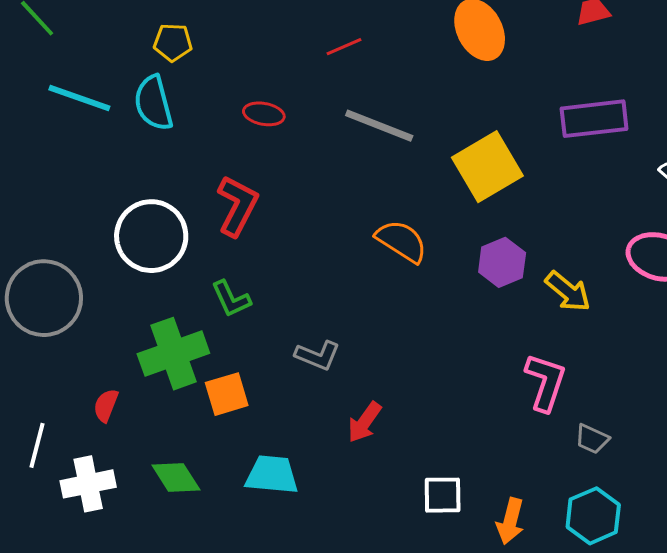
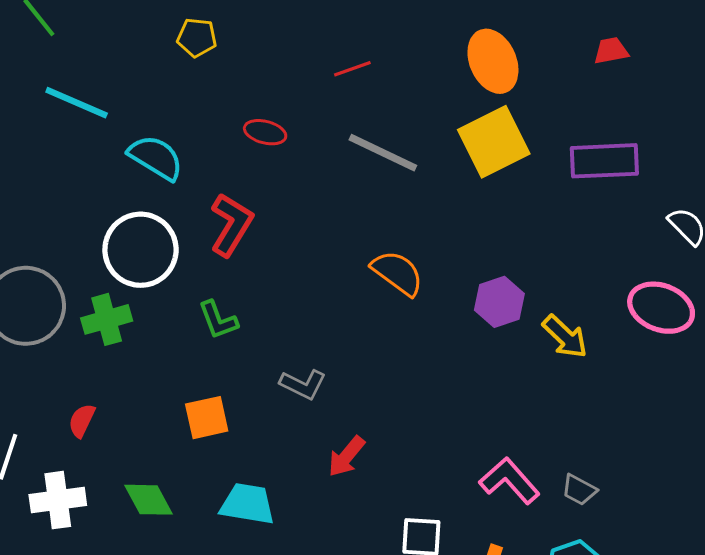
yellow pentagon: (173, 42) -> (197, 38), moved
cyan semicircle: (153, 103) -> (156, 158), moved, turned 132
yellow square: (487, 167) -> (494, 142), moved
green cross: (173, 354) -> (107, 319), moved, size x0.7
pink L-shape: (545, 382) -> (509, 481), moved, turned -64

